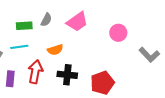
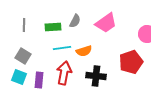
cyan line: (19, 47) -> (62, 48), moved
red pentagon: (102, 83) -> (131, 62), moved

